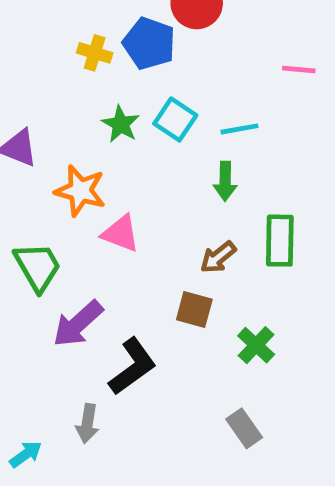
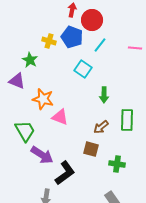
green star: (121, 124) -> (30, 60), moved
cyan line: (239, 129) -> (100, 45), moved, turned -42
purple arrow: (78, 324) -> (42, 155), turned -105
green cross: (256, 345) -> (117, 164), turned -35

